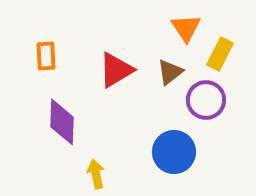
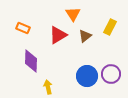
orange triangle: (186, 28) -> (73, 14), moved
orange rectangle: (46, 56) -> (23, 28), turned -64
purple circle: (206, 100) -> (111, 74), moved

